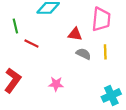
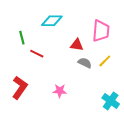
yellow line: (105, 52) -> (105, 61), turned 48
cyan cross: (111, 95) -> (111, 101), turned -30

